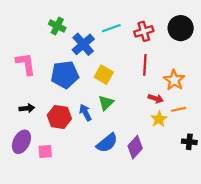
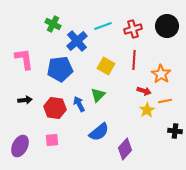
yellow square: (104, 75) -> (106, 66), moved
purple ellipse: (21, 142) -> (20, 146), moved
purple diamond: (135, 147) -> (125, 149), moved
pink square: (45, 152) -> (52, 140), moved

